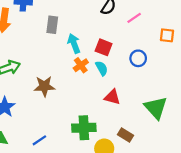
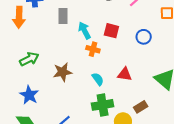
orange cross: (81, 65) -> (93, 49), turned -32
cyan semicircle: (102, 68) -> (98, 79), moved
brown rectangle: (125, 135) -> (141, 107), turned -56

